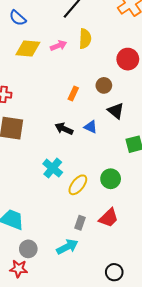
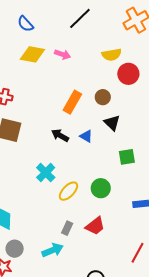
yellow semicircle: (85, 39) -> (112, 55), moved, turned 72
pink arrow: (59, 46) -> (63, 54), turned 35
orange rectangle: (73, 93) -> (72, 102), size x1.6

